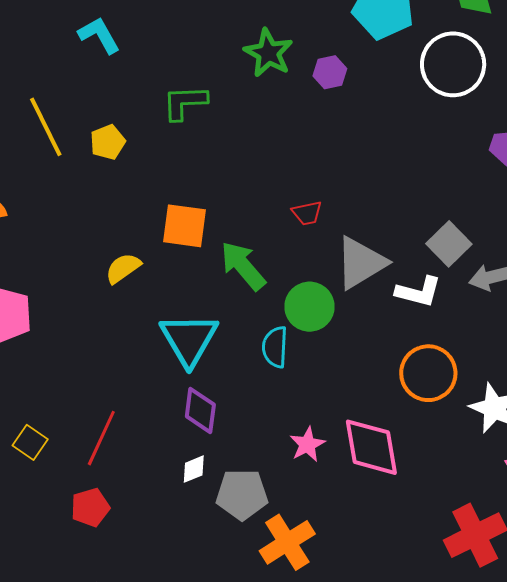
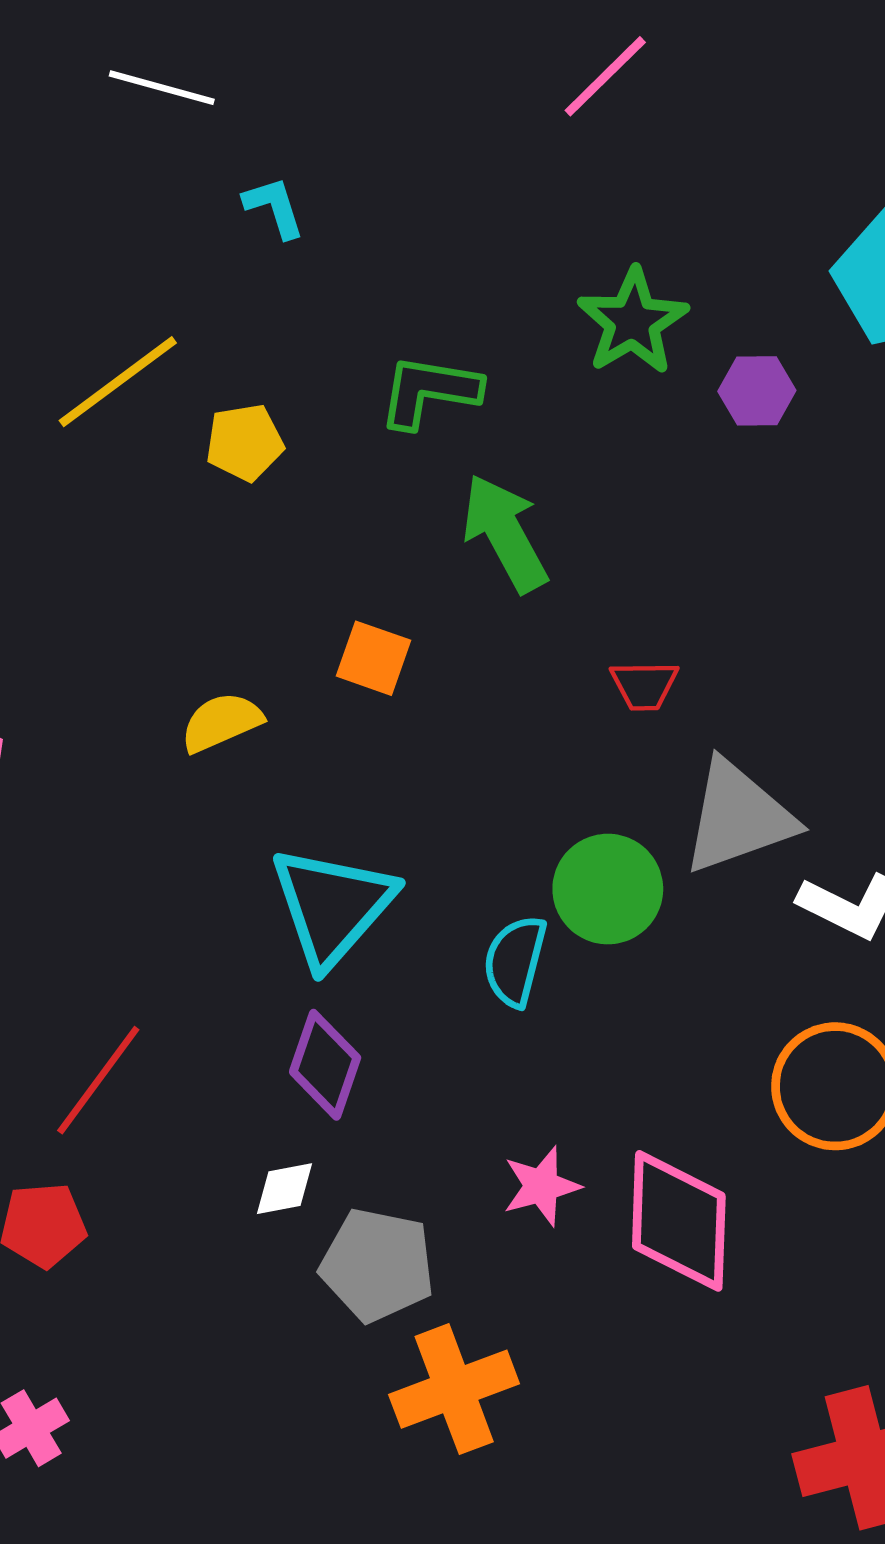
cyan L-shape: (99, 35) -> (274, 207), size x0.7
yellow line: (46, 127) -> (118, 382), turned 68
orange square: (185, 226) -> (374, 658), size x0.7
green arrow: (243, 266) -> (505, 533), moved

